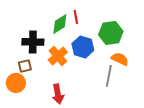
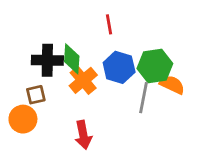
green diamond: (60, 24) -> (72, 59), moved, turned -55
green hexagon: (111, 33) -> (155, 66), moved
gray line: (109, 76) -> (143, 98), moved

